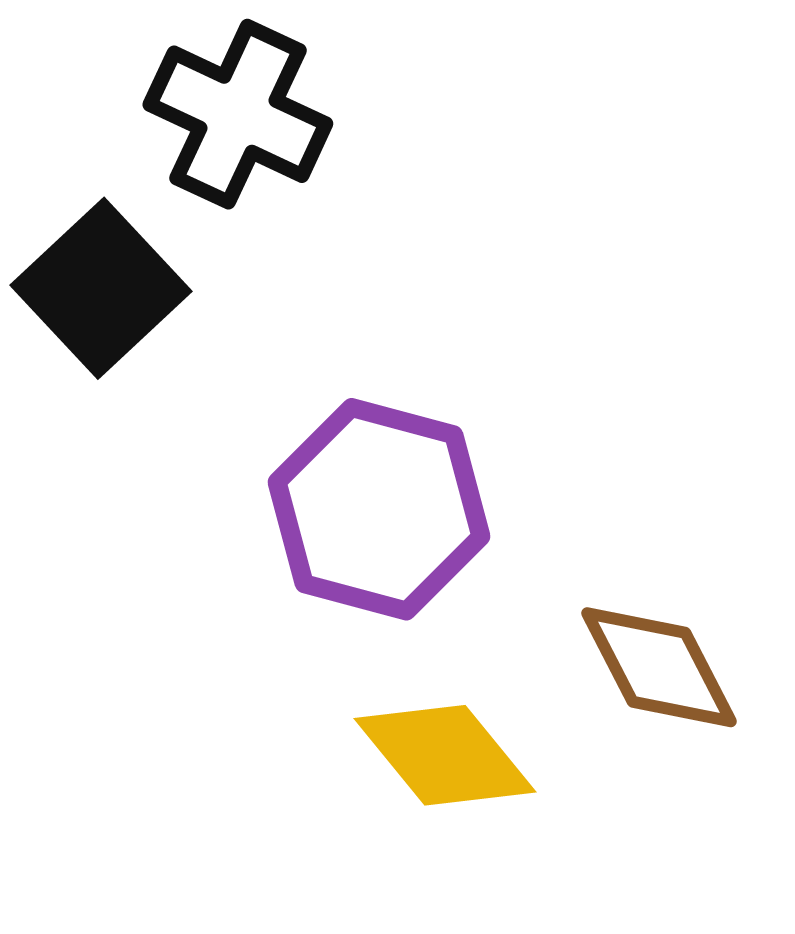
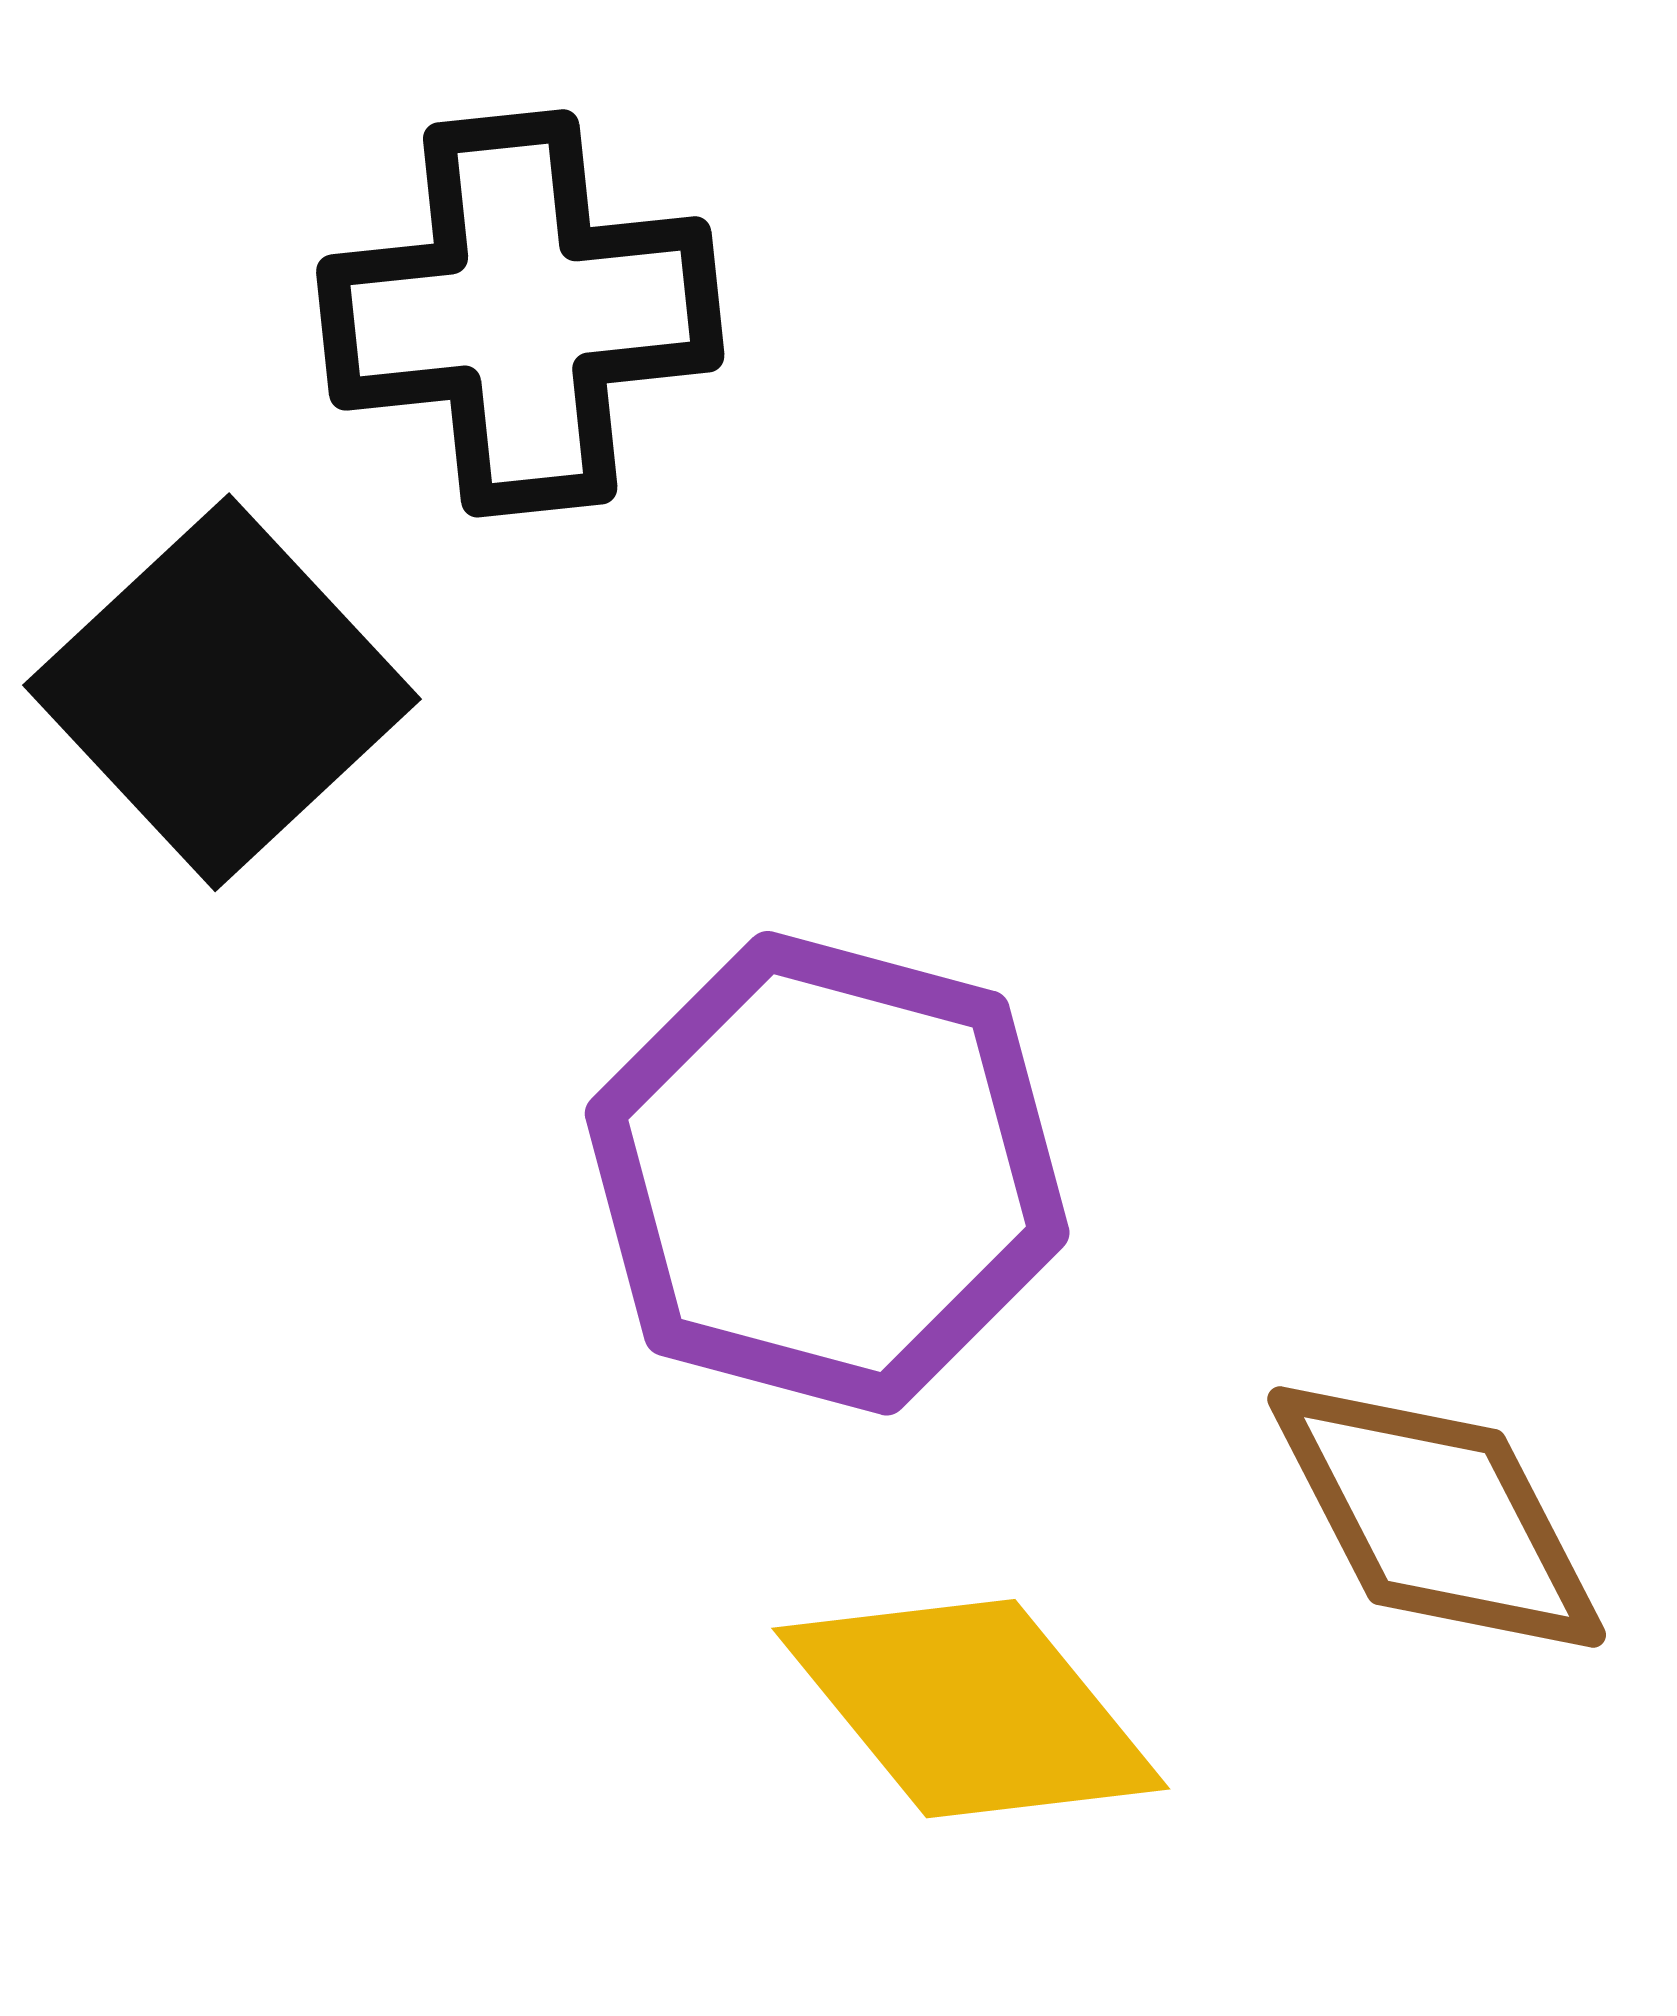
black cross: (238, 114) -> (520, 313), turned -31

